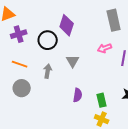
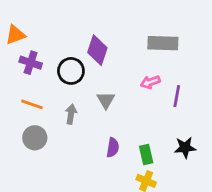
gray rectangle: (114, 20) -> (163, 43), turned -75
purple cross: (19, 34) -> (31, 63), turned 35

